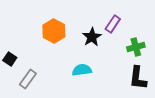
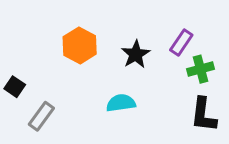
purple rectangle: (113, 24) -> (181, 43), moved

